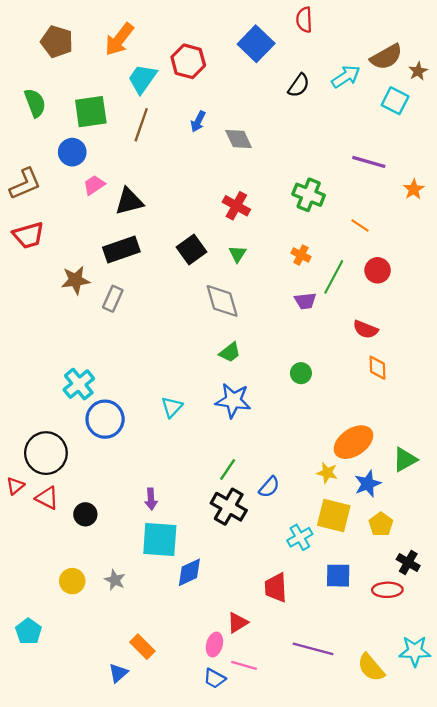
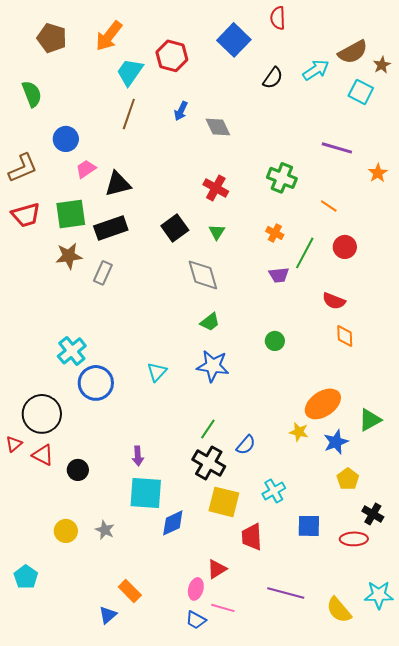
green square: (91, 112) -> (71, 214), moved
yellow square: (334, 515) -> (224, 502), moved

